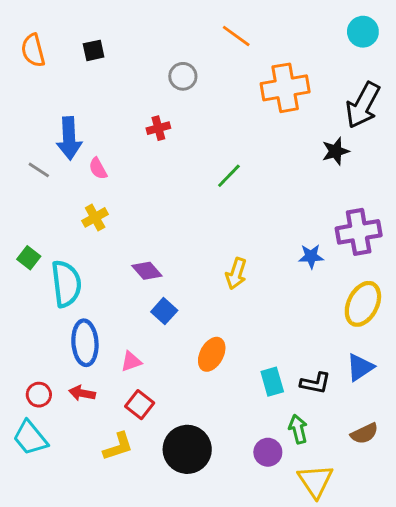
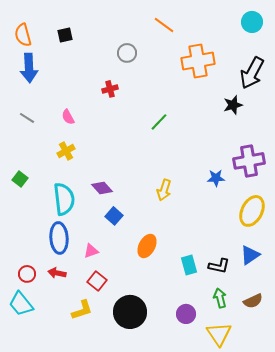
blue arrow: (69, 138) -> (29, 68), moved
cyan semicircle: (66, 284) -> (64, 199), moved
green arrow: (298, 429) -> (220, 298), moved

